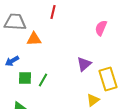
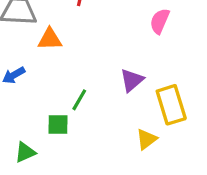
green square: (25, 78) -> (58, 124), moved
green line: (43, 80) -> (79, 100), moved

